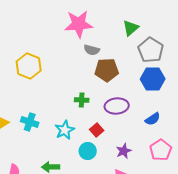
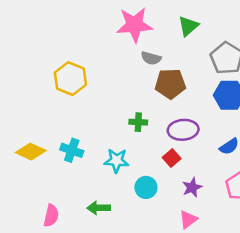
green triangle: (131, 28) -> (188, 26), moved
cyan star: (65, 130) -> (117, 161), turned 30
red square: (97, 130) -> (172, 158), moved

